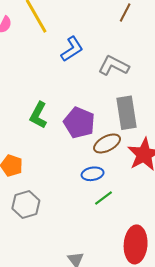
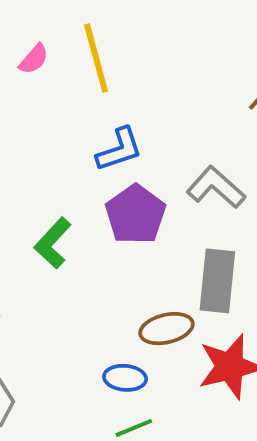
blue L-shape: (72, 49) -> (119, 149), moved
purple pentagon: (79, 123) -> (135, 214), moved

